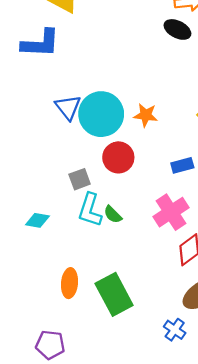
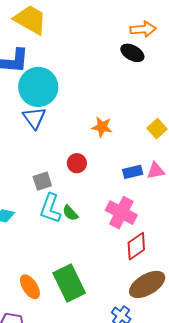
cyan circle: (101, 114) -> (38, 87), moved
red circle: (118, 157) -> (77, 163), size x0.7
pink cross: (171, 212) -> (121, 213), turned -32
orange ellipse: (69, 283) -> (30, 287), moved, turned -40

